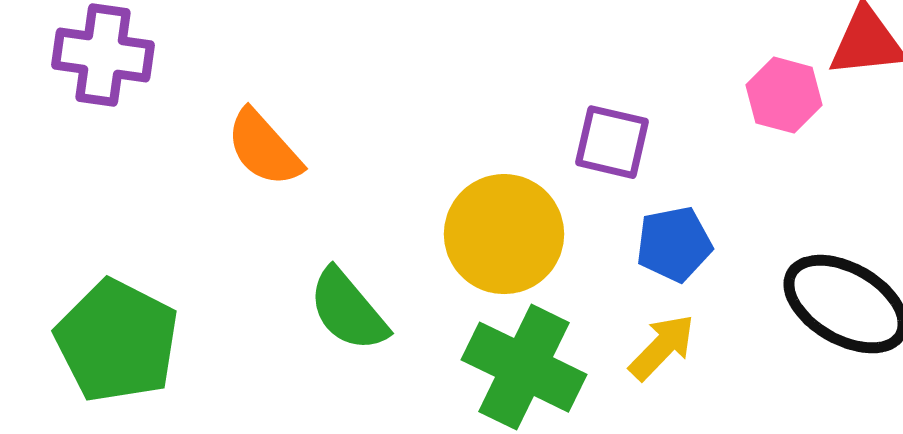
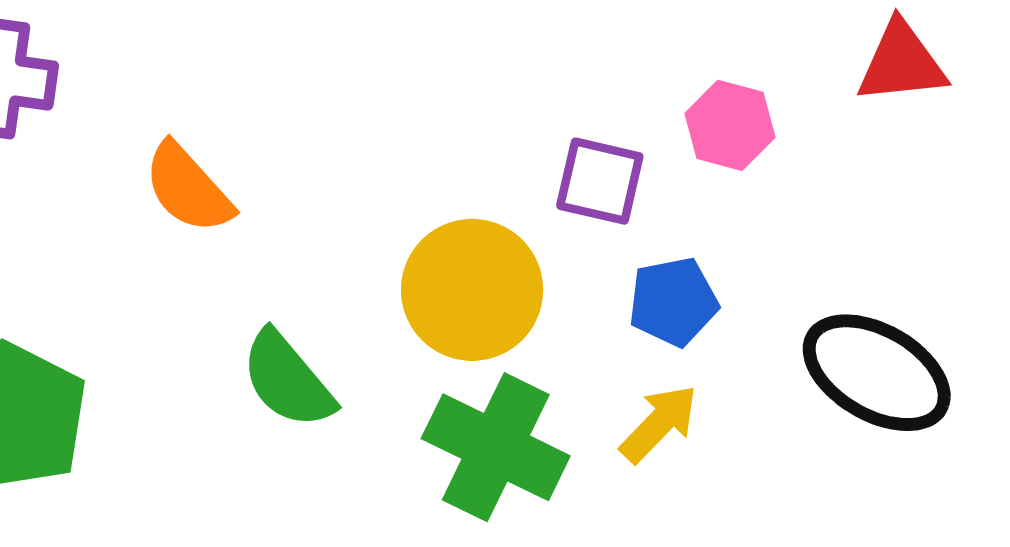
pink hexagon: (784, 95) -> (730, 125), moved

